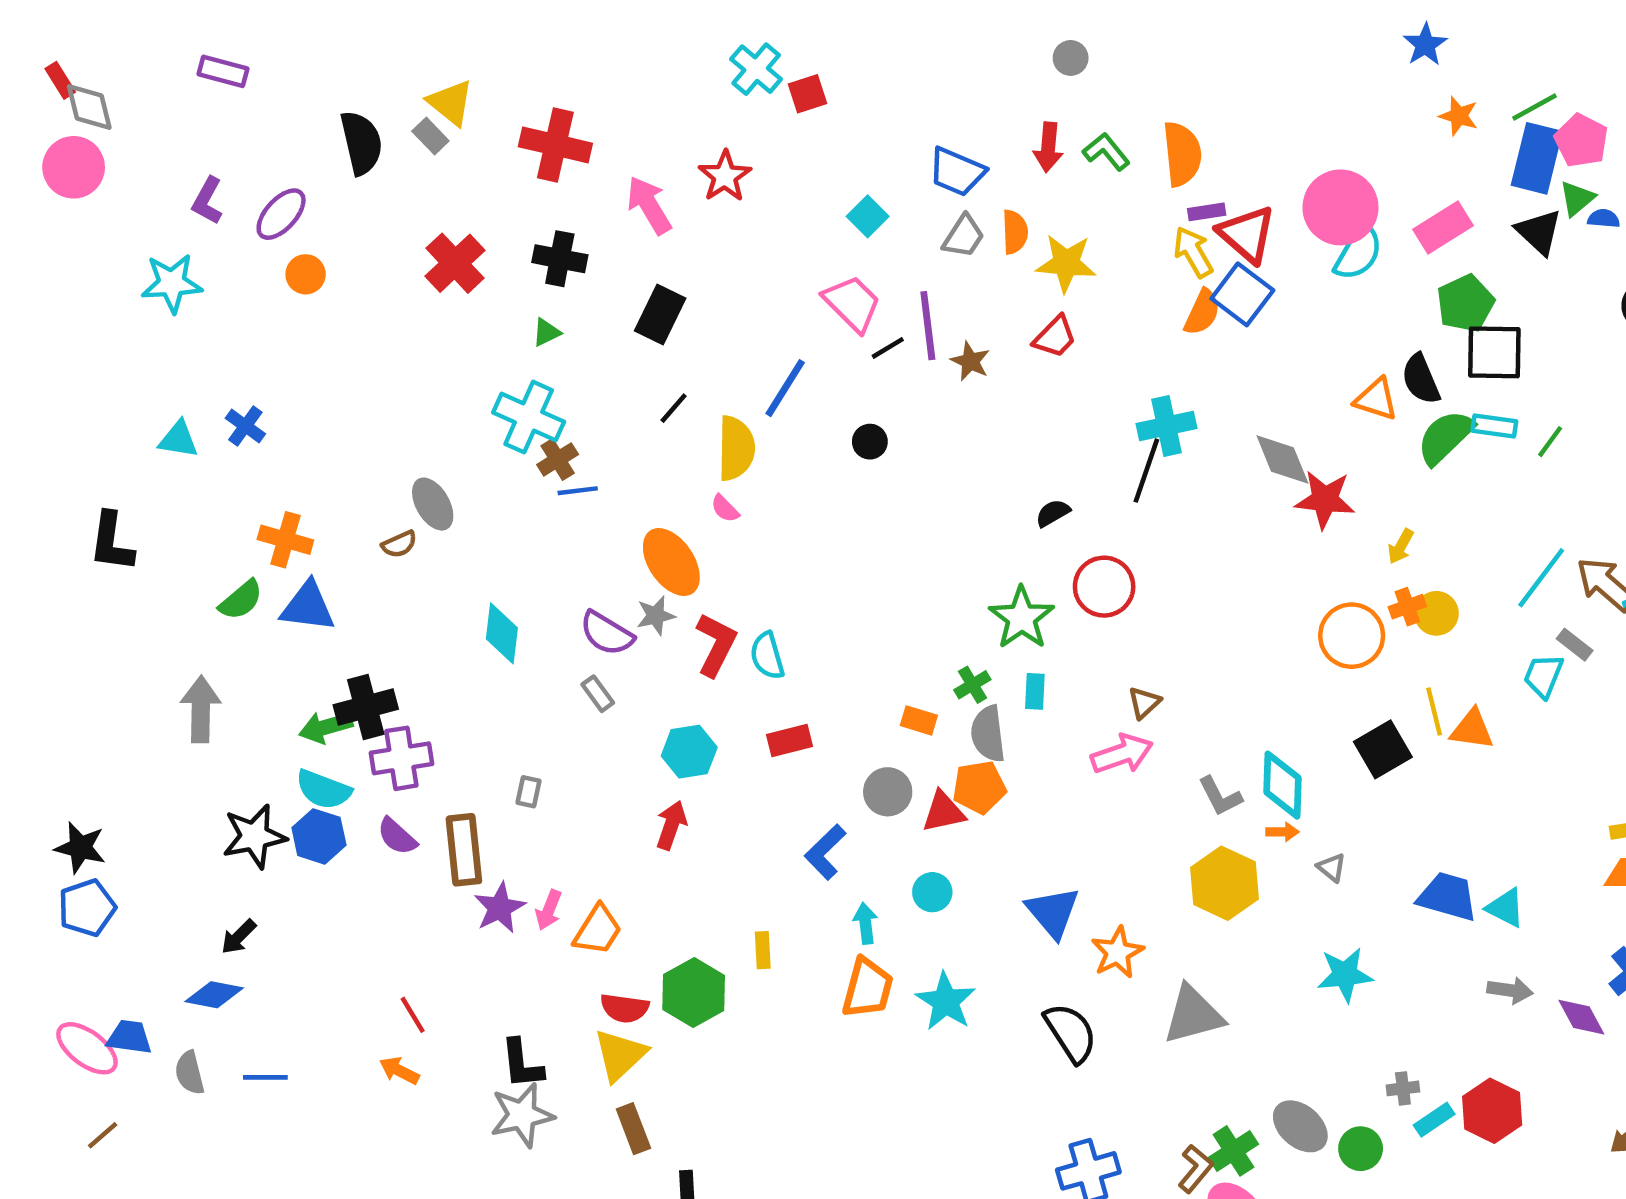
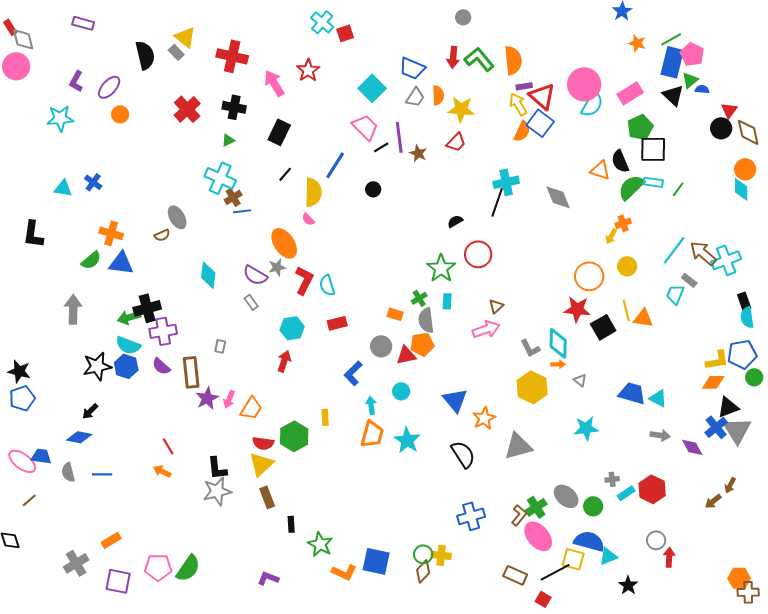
green L-shape: (1106, 152) -> (479, 59), size x1.4
cyan square: (868, 216) -> (372, 88), size x1.5
red star: (1325, 500) -> (577, 309), moved
orange cross: (1407, 607) -> (623, 223), moved

